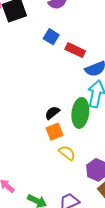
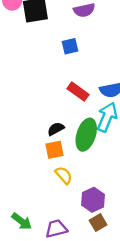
blue square: (51, 37) -> (70, 46), turned 35
red rectangle: (75, 50) -> (78, 92), moved

